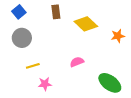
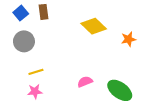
brown rectangle: (56, 12) -> (44, 12), moved
pink semicircle: (77, 62) -> (85, 82), moved
pink star: (45, 84) -> (35, 91), moved

